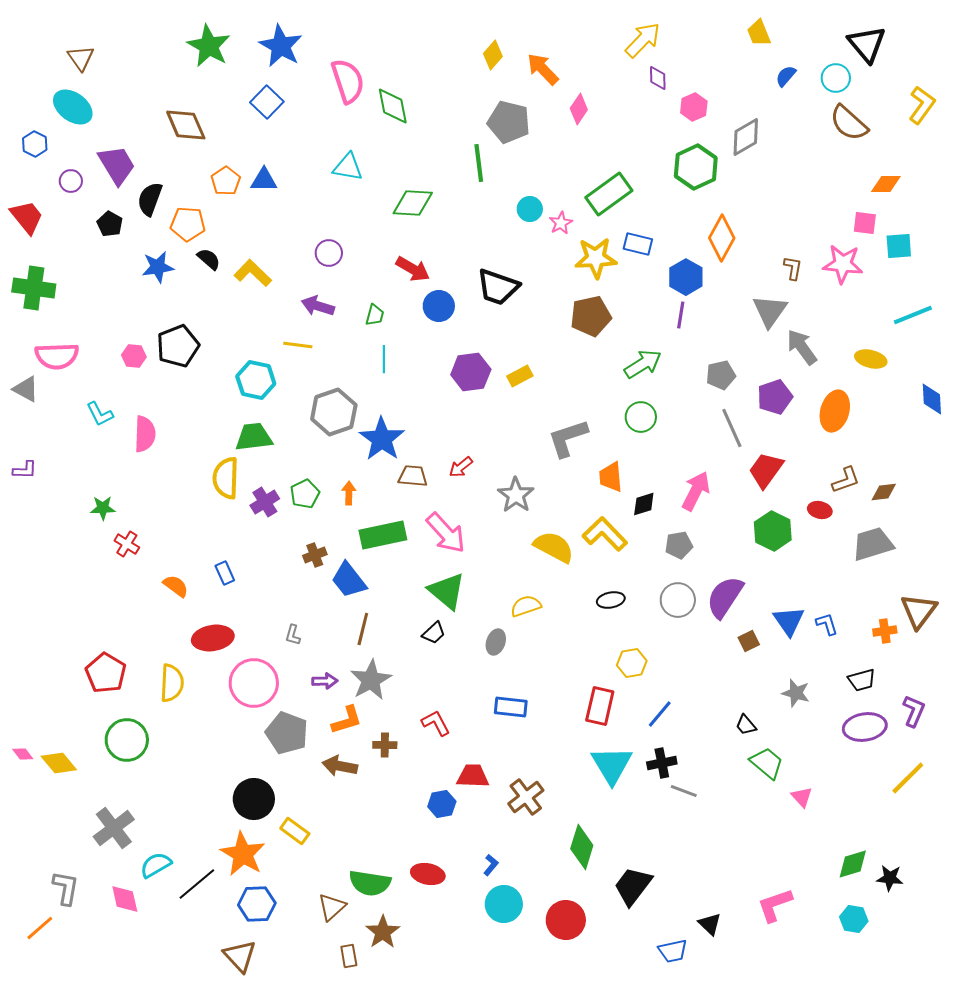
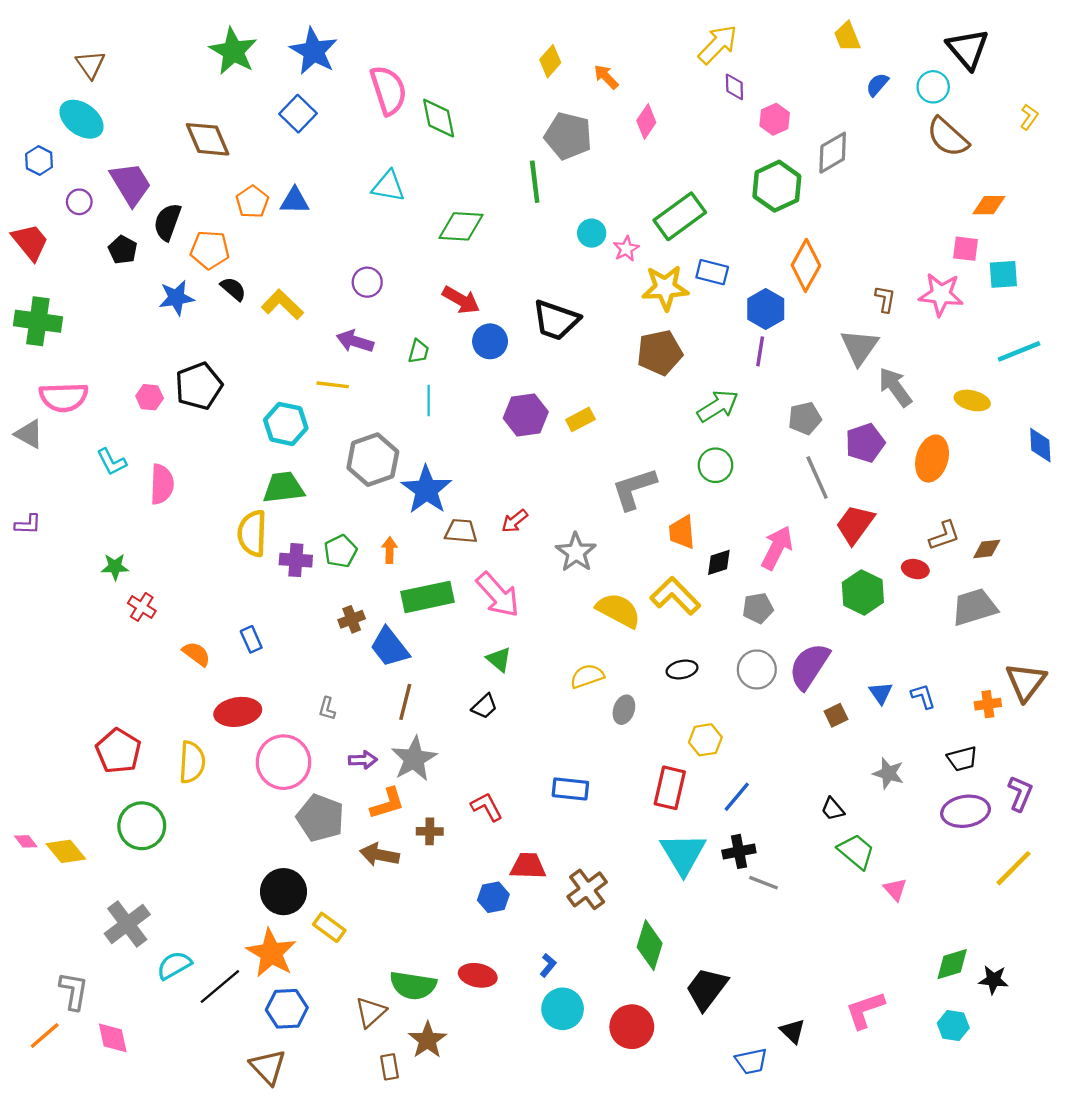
orange arrow: (543, 69) -> (606, 77), size x0.7
yellow L-shape: (922, 105) -> (1029, 117), size x0.6
purple cross: (265, 502) -> (296, 560), turned 36
green triangle: (447, 591) -> (499, 659), size x0.6
blue triangle: (789, 621) -> (881, 693), size x0.7
gray ellipse: (496, 642) -> (624, 710), moved
pink diamond: (125, 899) -> (113, 1038), moved

